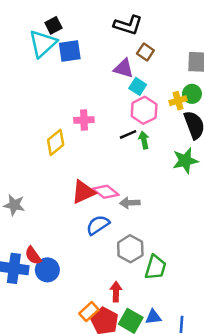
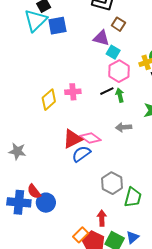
pink cross: (84, 120) -> (73, 92), moved
gray arrow: (130, 203) -> (124, 127), moved
blue semicircle: (98, 225) -> (81, 154), moved
blue triangle: (153, 317) -> (133, 237), turned -32

